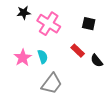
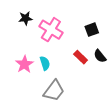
black square: (89, 24) -> (92, 30), turned -32
black semicircle: (97, 61) -> (100, 56), moved

